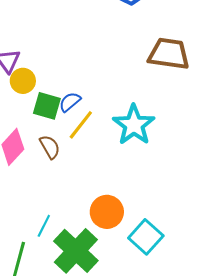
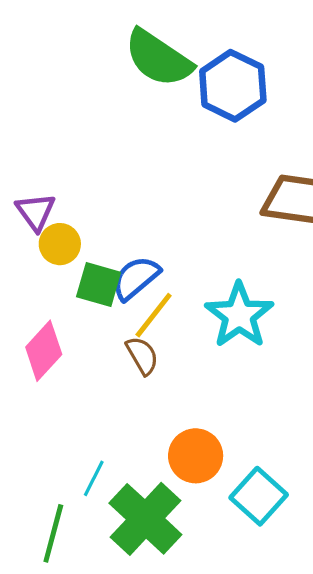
blue semicircle: (70, 102) -> (136, 278), size x1.4
brown semicircle: (50, 147) -> (142, 356), moved

